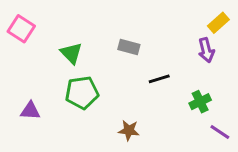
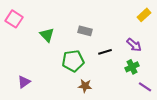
purple arrow: (206, 50) -> (134, 45), moved, turned -35
green pentagon: (82, 93) -> (73, 61), moved
purple triangle: (30, 111) -> (24, 82), moved, turned -40

